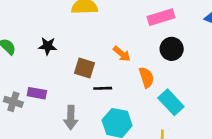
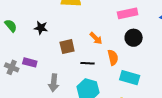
brown square: (84, 68) -> (67, 47), turned -35
black line: (103, 88) -> (88, 63), moved
cyan rectangle: (171, 102) -> (130, 78), turned -36

